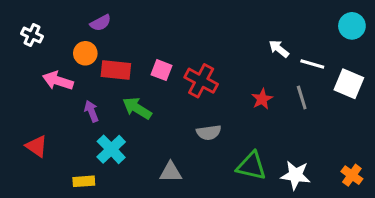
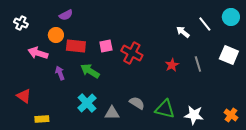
white line: (312, 64) -> (205, 24), moved, turned 35
pink square: (161, 70) -> (106, 46), turned -32
gray semicircle: (209, 133) -> (137, 103), moved, turned -140
cyan cross: (111, 149) -> (87, 103), moved
yellow rectangle: (84, 181) -> (42, 119), moved

